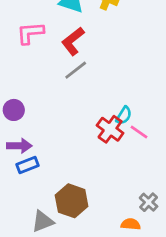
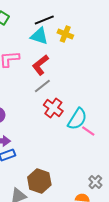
cyan semicircle: (124, 115) -> (77, 119), size x1.6
red cross: (110, 129) -> (53, 108), moved

